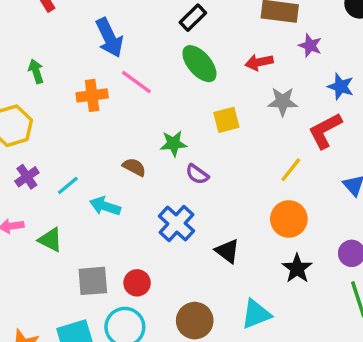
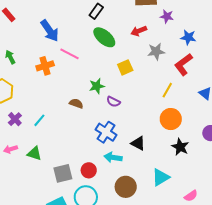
cyan arrow: (105, 206) -> (113, 157), moved

